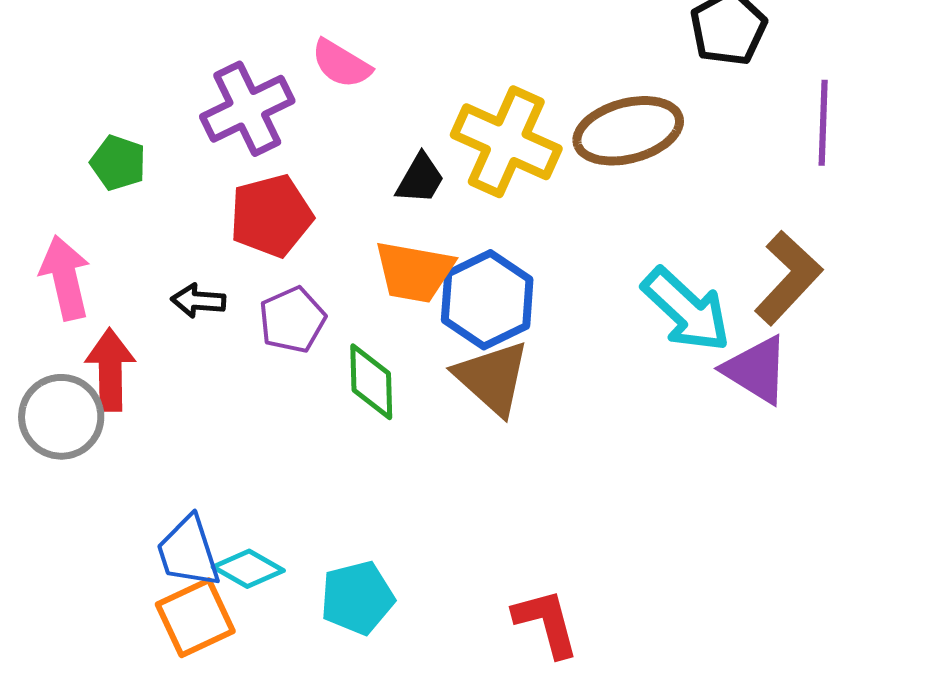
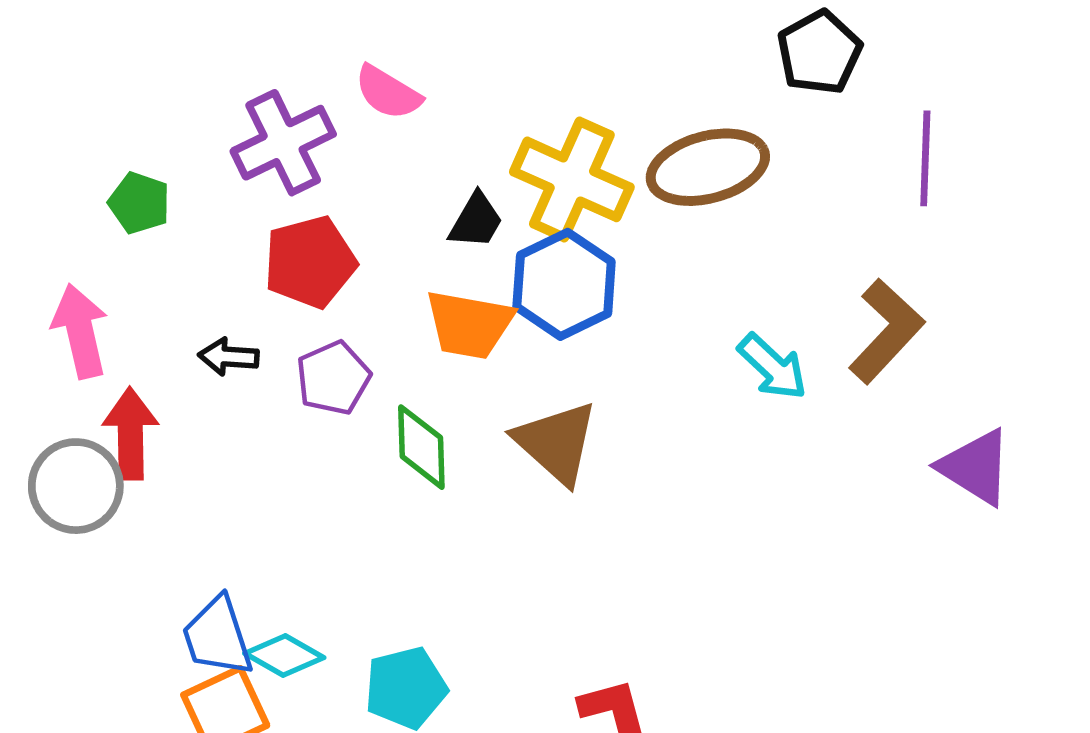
blue hexagon: (487, 300) -> (564, 284), moved
cyan arrow: (686, 310) -> (773, 367), size x0.7
purple triangle: (756, 370) -> (975, 467), moved

